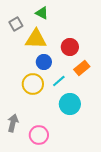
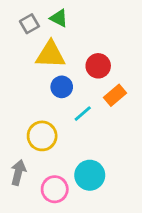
gray square: (16, 24) -> (29, 24), moved
yellow circle: (33, 84) -> (42, 136), moved
cyan circle: (70, 104) -> (90, 175), moved

